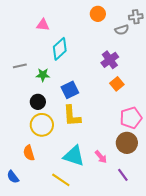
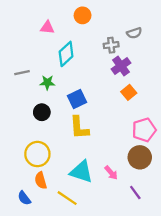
orange circle: (98, 14) -> (83, 15), moved
gray cross: (136, 17) -> (111, 45), moved
yellow circle: (42, 125) -> (37, 154), moved
orange semicircle: (29, 153) -> (41, 180), moved
blue semicircle: (13, 177) -> (24, 198), moved

